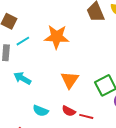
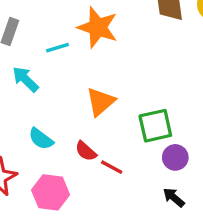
cyan line: (23, 41) -> (57, 48), moved

